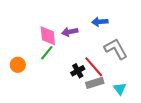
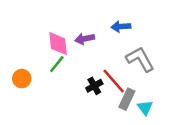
gray rectangle: (95, 83) -> (127, 99), moved, turned -48

